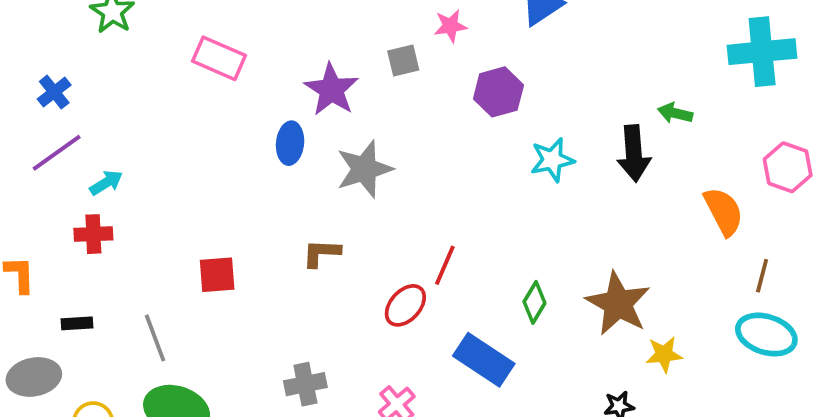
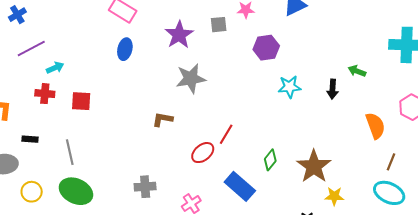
blue cross: (54, 92) -> (17, 15), moved
blue ellipse: (290, 143) -> (125, 49), moved
black arrow: (634, 153) -> (333, 89), size x0.7
red square: (217, 275) -> (81, 101), moved

